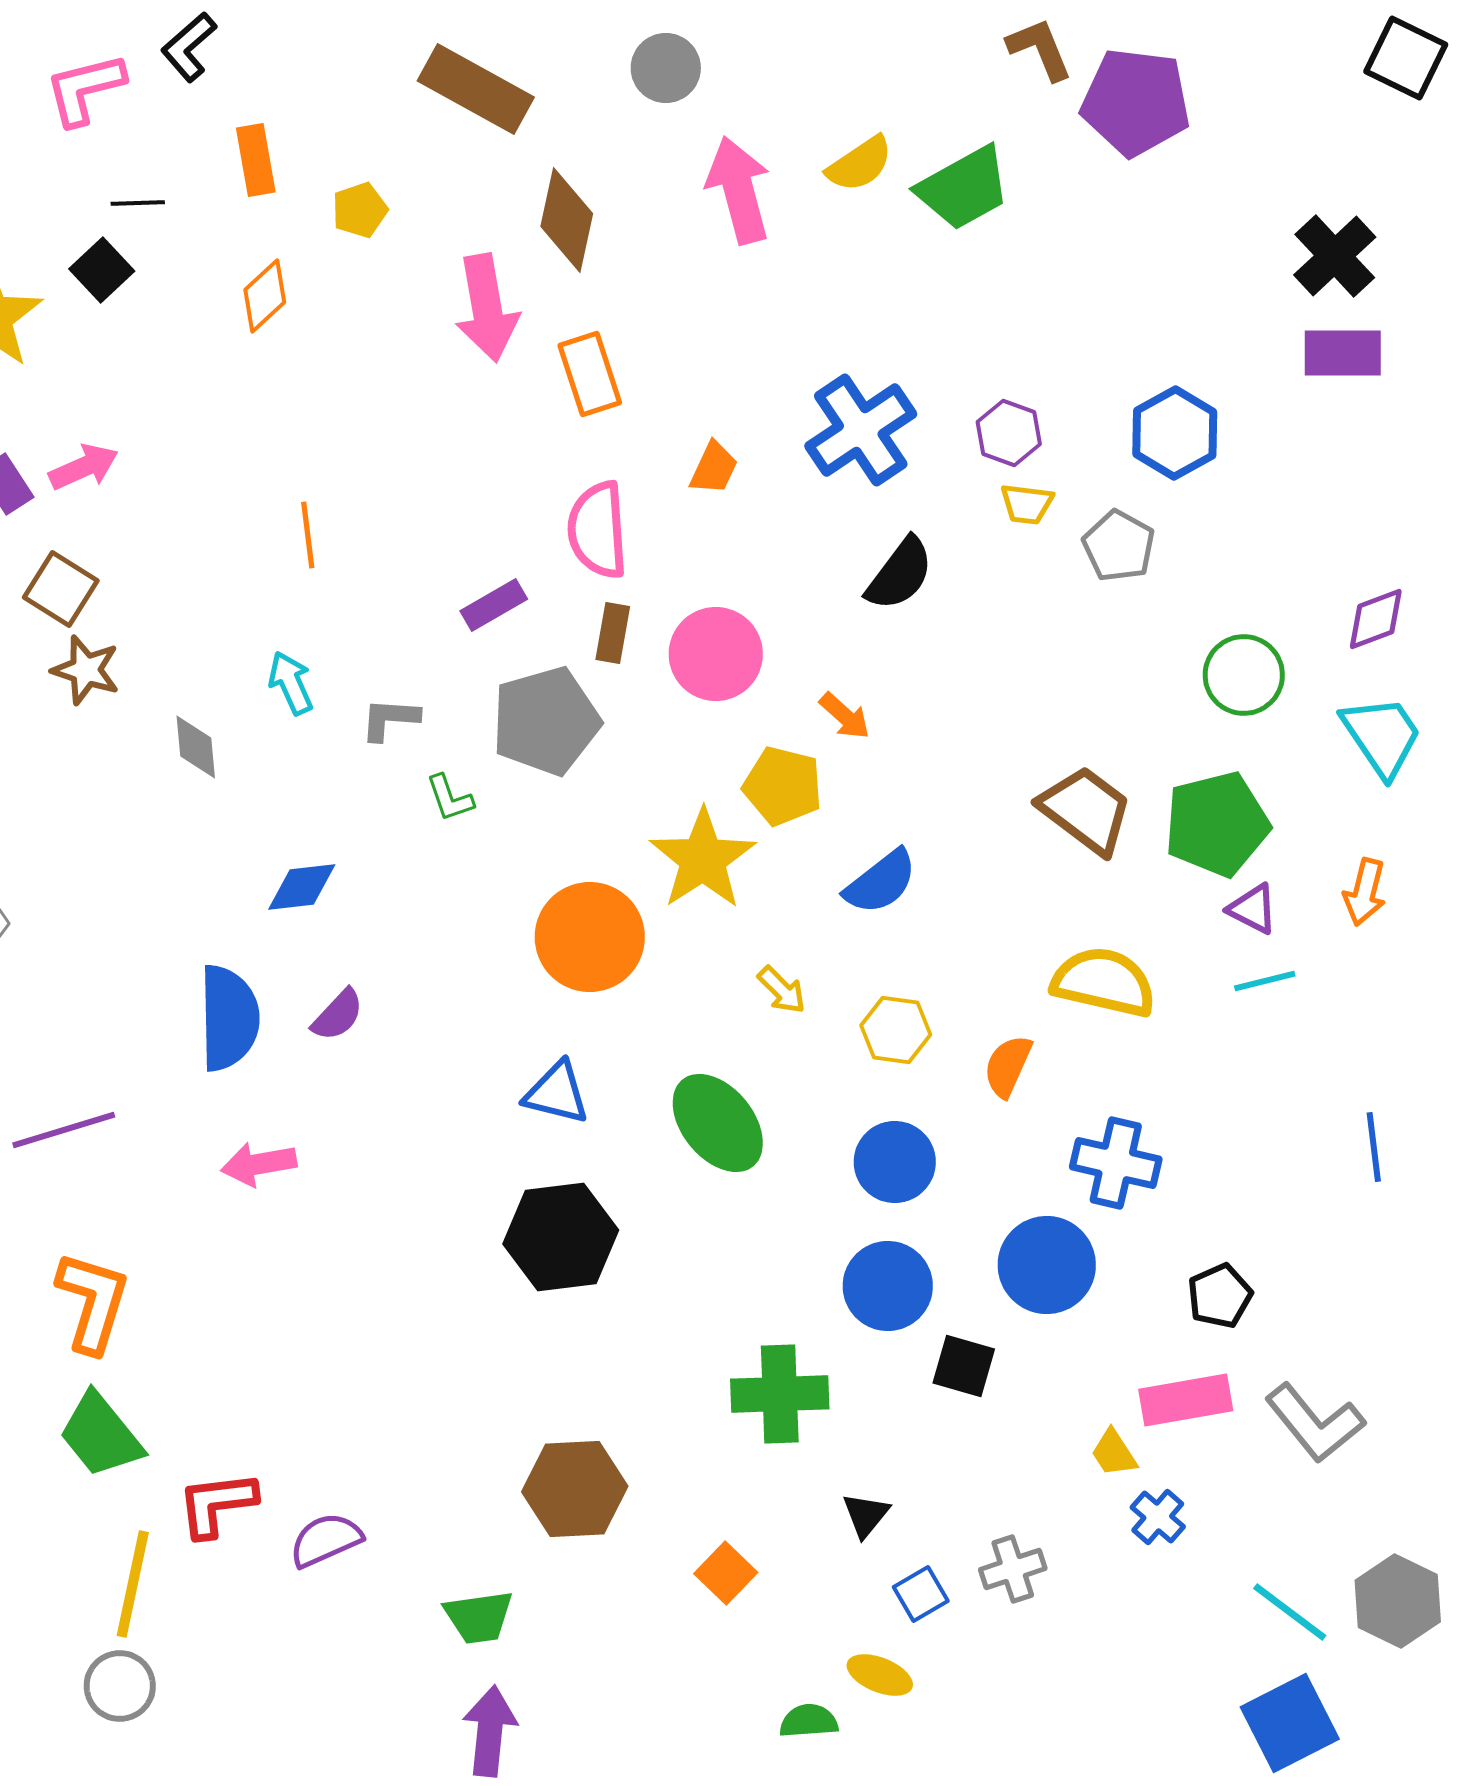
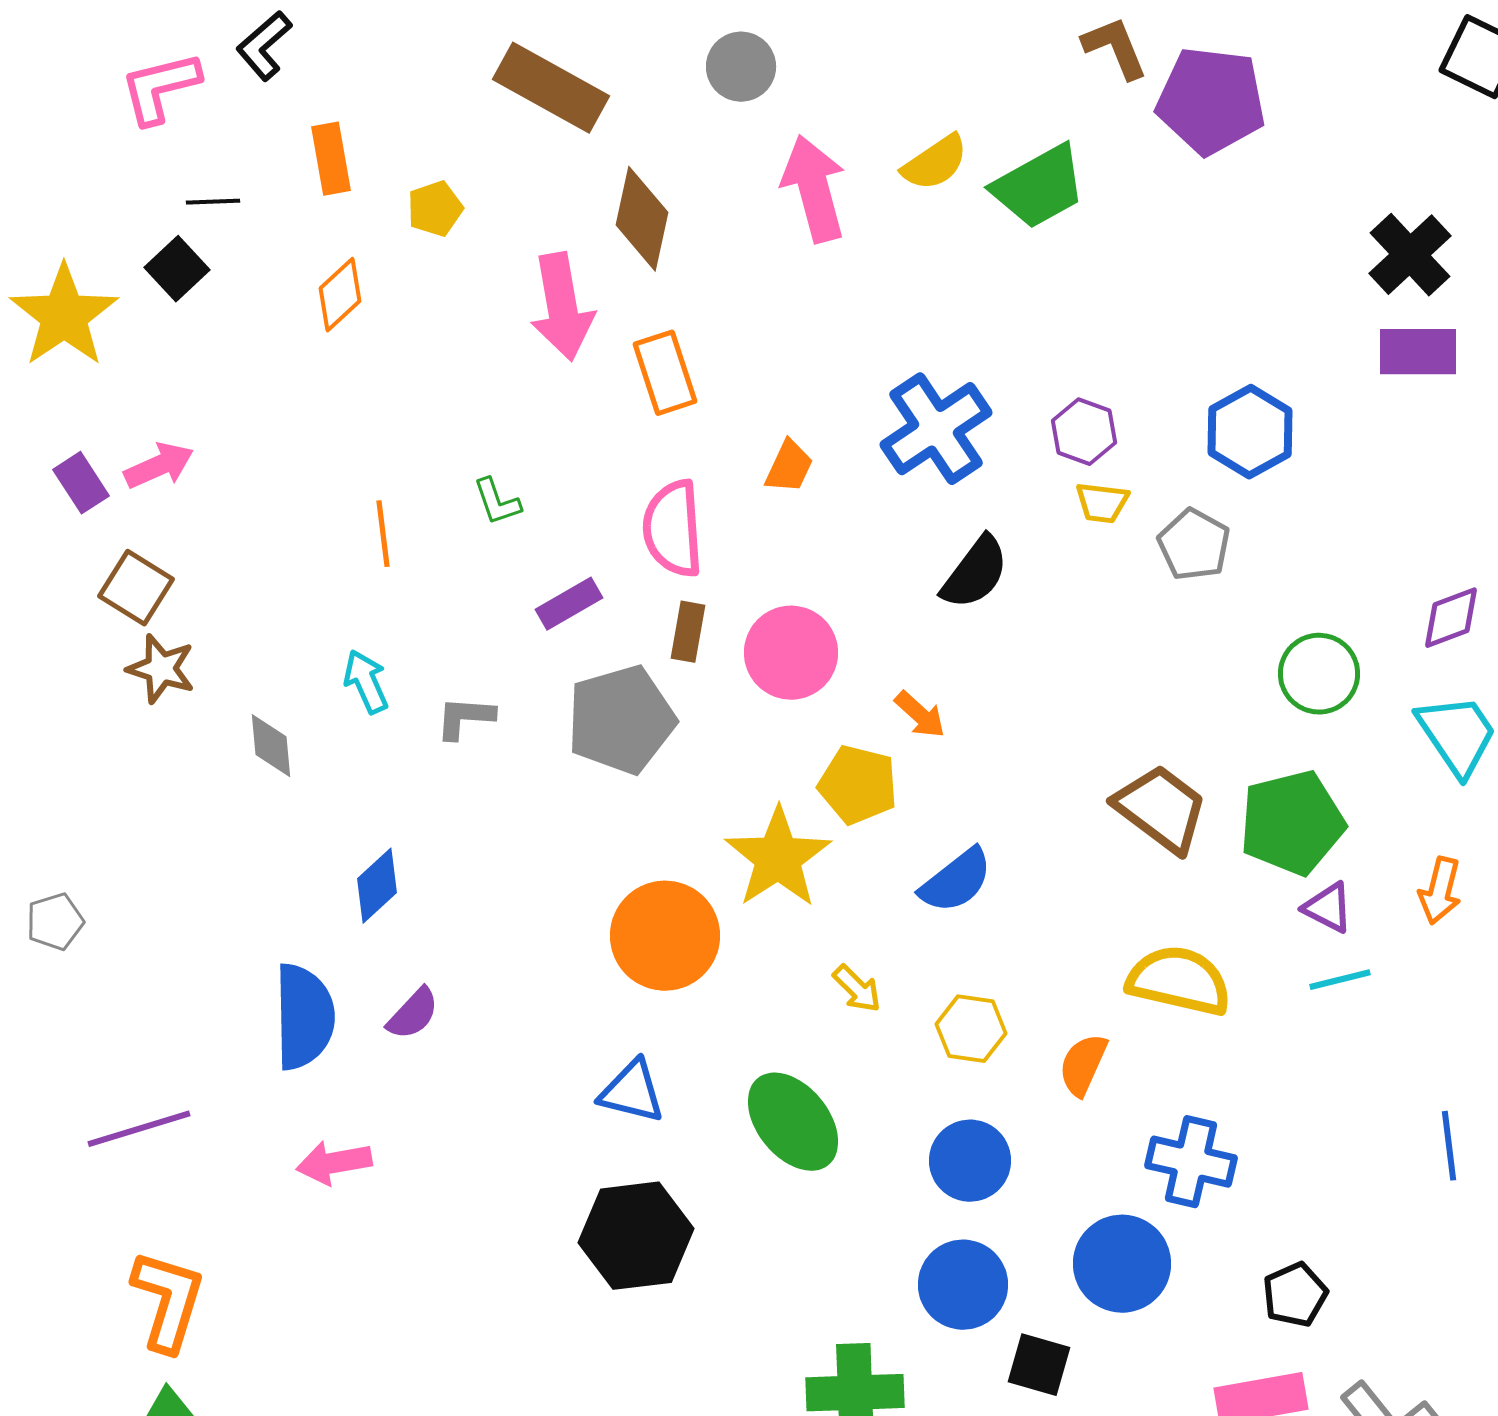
green L-shape: (450, 798) -> (497, 502), moved
blue diamond: (302, 887) -> (377, 886), turned -36

